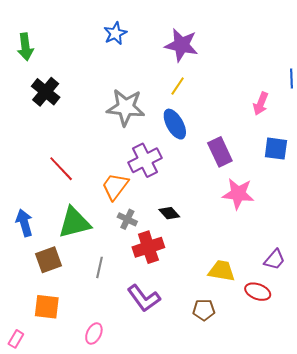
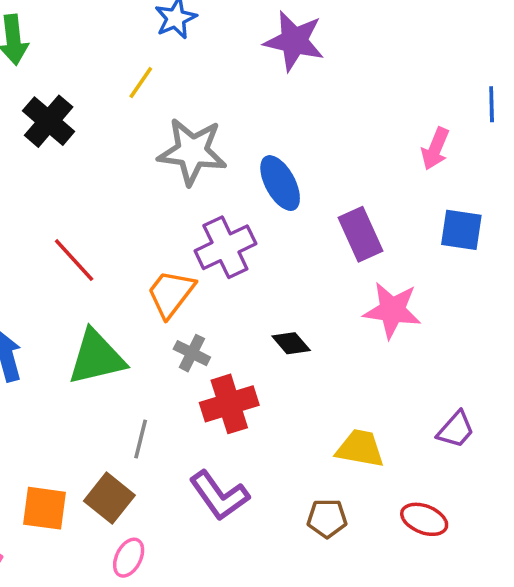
yellow line: (178, 86) -> (141, 83), moved
black diamond: (169, 213) -> (291, 343), moved
brown square: (49, 260) -> (109, 498), moved, turned -32
red ellipse: (258, 292) -> (424, 519), moved

